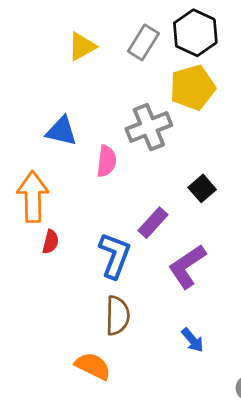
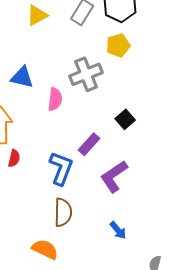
yellow pentagon: (193, 87) -> (118, 45), size x0.7

